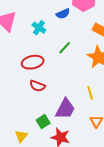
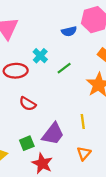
cyan cross: (39, 28) -> (40, 56), moved
red ellipse: (33, 62) -> (16, 71), moved

